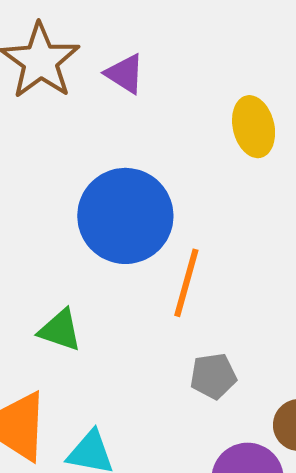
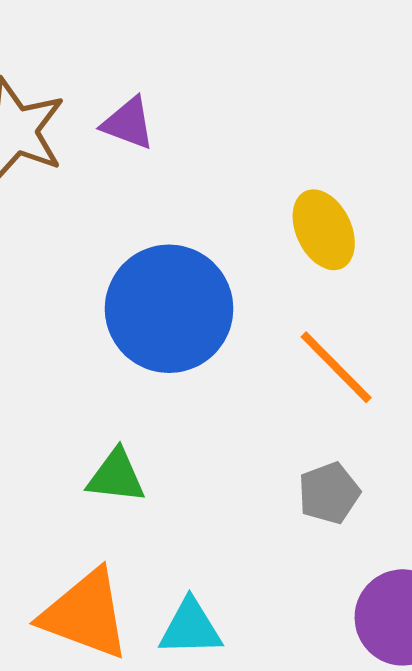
yellow ellipse: (254, 127) -> (324, 230), moved
orange line: (186, 283) -> (336, 367), moved, turned -48

